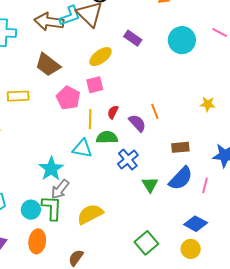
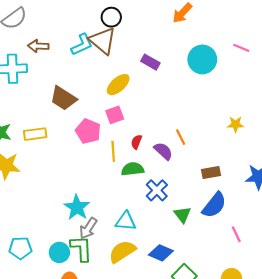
brown arrow: (49, 22) -> (38, 46), moved, size x0.7
cyan triangle: (82, 148) -> (126, 221), moved
pink line: (205, 185) -> (236, 234), moved, turned -35
blue diamond: (196, 224) -> (161, 253), moved

